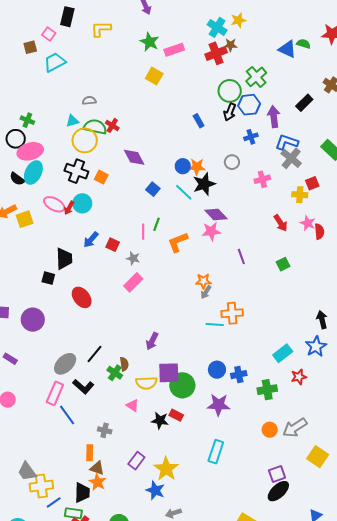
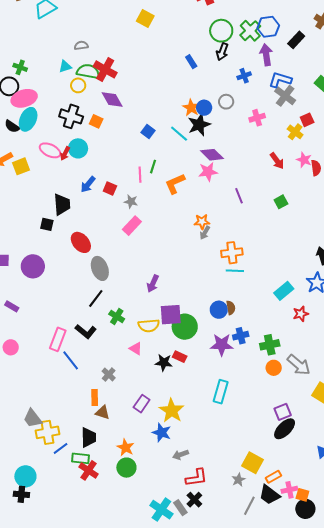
green cross: (256, 77) -> (250, 31), moved
blue hexagon: (249, 105) -> (268, 27), moved
red cross: (112, 125) -> (105, 69), size x1.6
yellow circle: (85, 140) -> (78, 85), size x0.6
purple diamond: (134, 157) -> (112, 99), moved
blue circle: (183, 166) -> (204, 108), moved
orange star: (197, 167) -> (191, 108), turned 30
yellow cross: (300, 195) -> (295, 132), turned 35
cyan line: (215, 325) -> (235, 271), moved
gray ellipse: (65, 364) -> (100, 268), moved, turned -65
brown semicircle: (124, 364) -> (231, 308), moved
blue cross: (239, 375) -> (241, 336), moved
green cross: (267, 390) -> (270, 345), moved
gray arrow: (295, 428) -> (299, 365), turned -105
gray cross: (105, 430) -> (109, 374), turned 32
orange star: (98, 482) -> (126, 448), moved

